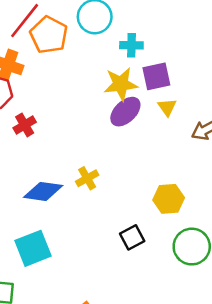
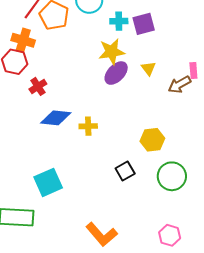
purple square: (156, 76) -> (144, 24), moved
yellow cross: (87, 178) -> (88, 126), turned 30
blue diamond: (43, 191) -> (56, 118), moved

